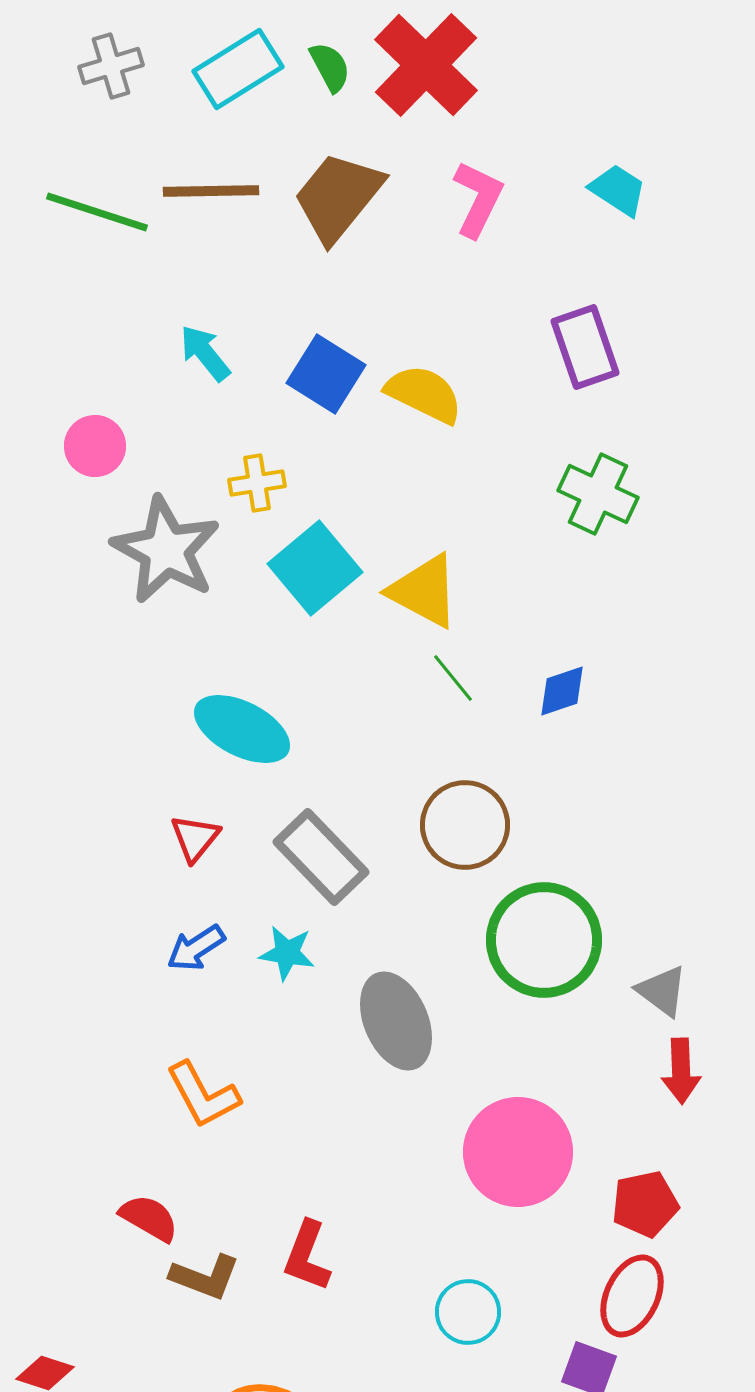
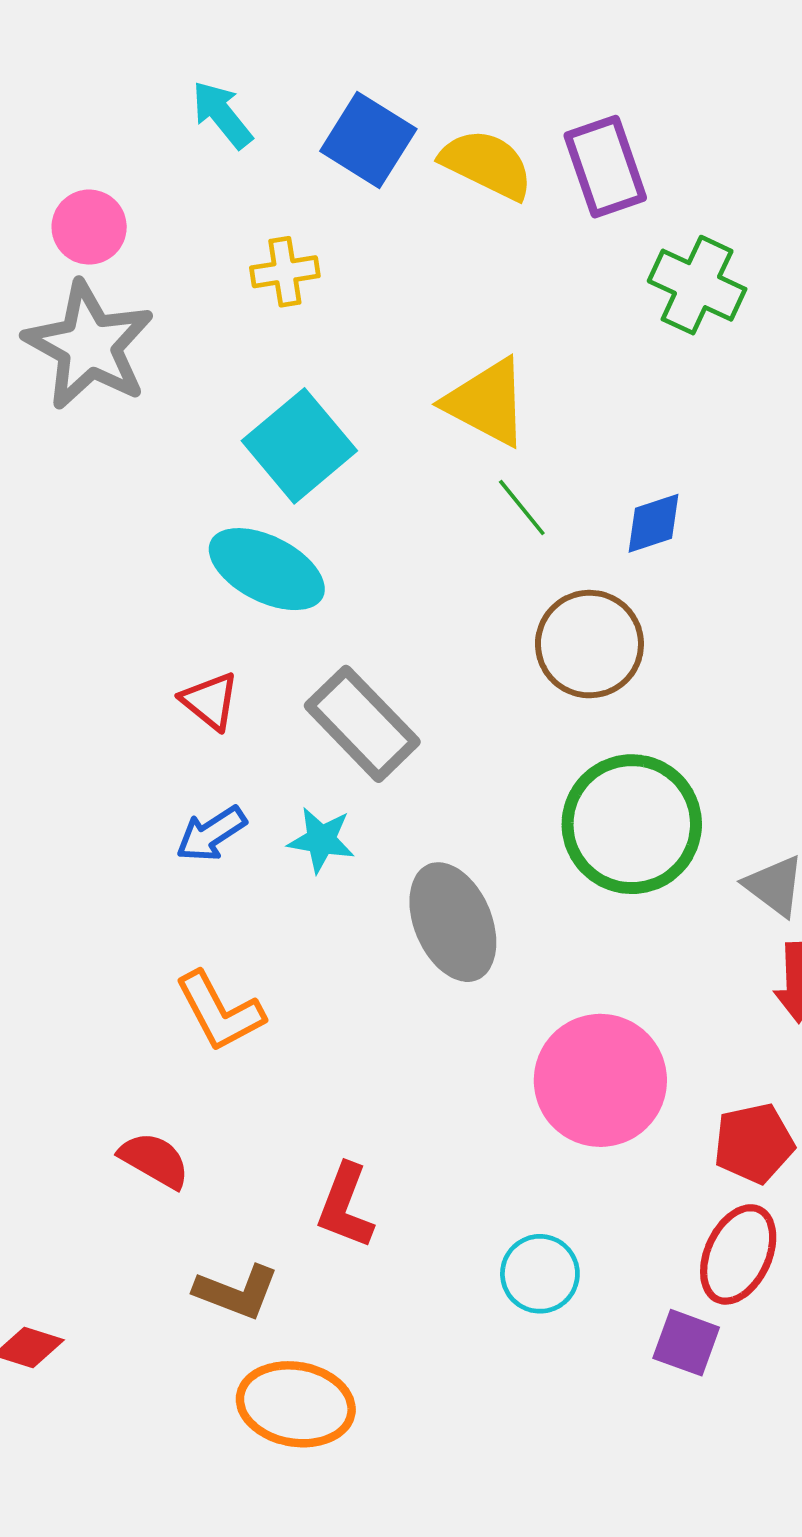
purple rectangle: (585, 347) -> (605, 167), moved
gray star: (166, 550) -> (89, 346), moved
cyan square: (315, 568) -> (299, 446), moved
brown circle: (465, 825) -> (589, 644), moved
red triangle: (195, 838) -> (210, 701), turned -30
brown L-shape: (205, 1277) -> (237, 1292), moved

